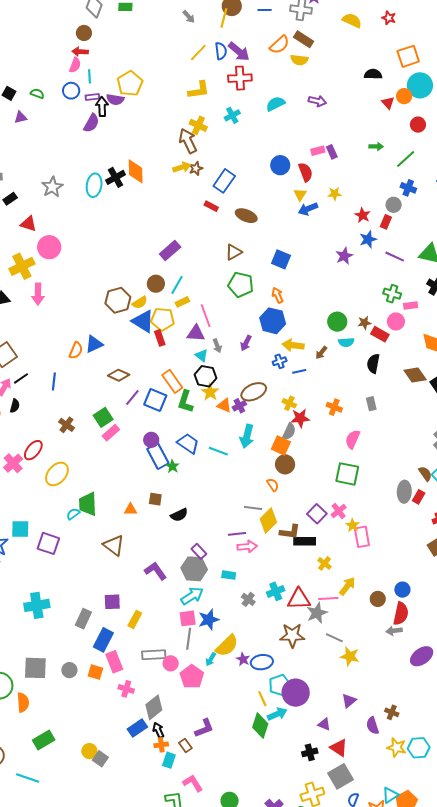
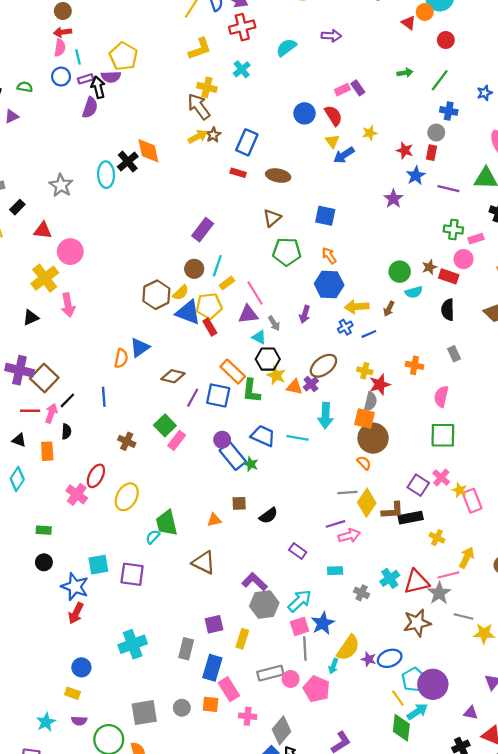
brown circle: (285, 464) -> (373, 438), size x1.4
gray hexagon: (194, 569) -> (264, 605), moved

